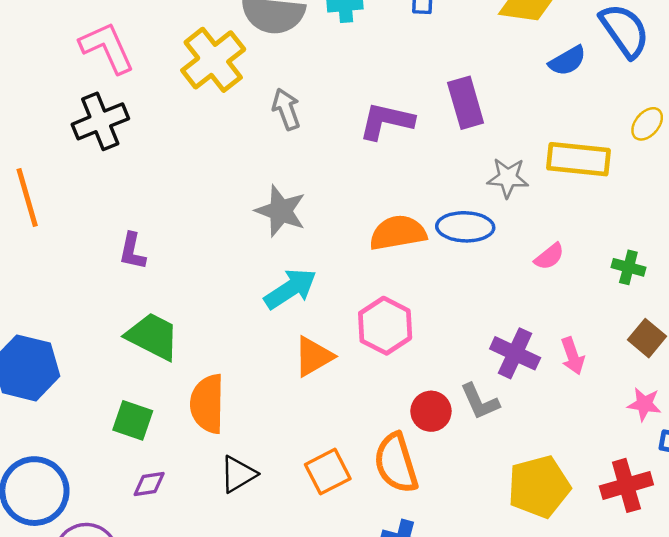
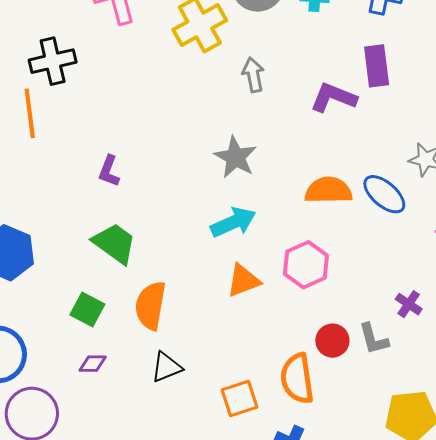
purple rectangle: (466, 103) -> (377, 66), moved
black cross: (100, 121) -> (53, 61), moved
blue ellipse: (465, 227) -> (384, 194), turned 30
purple cross: (515, 353) -> (409, 304), size x0.7
orange square: (328, 472) -> (239, 399), moved

